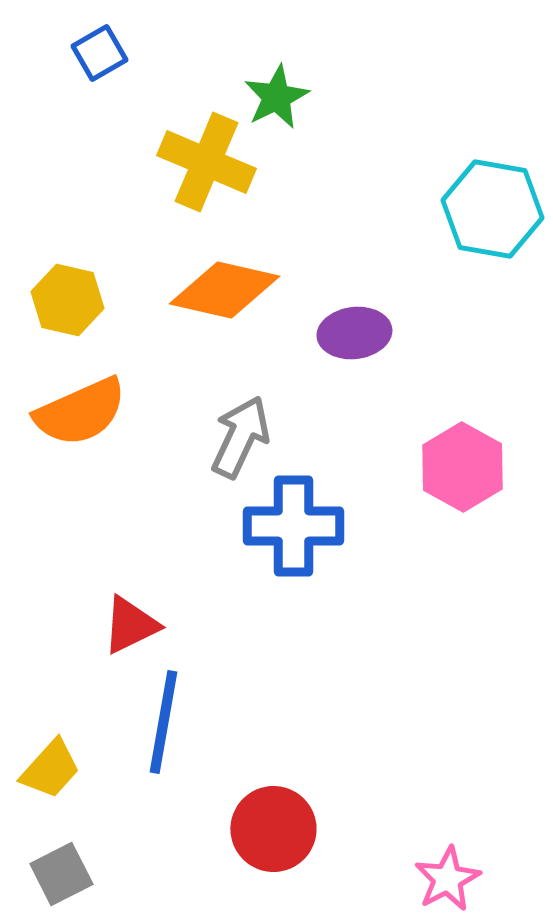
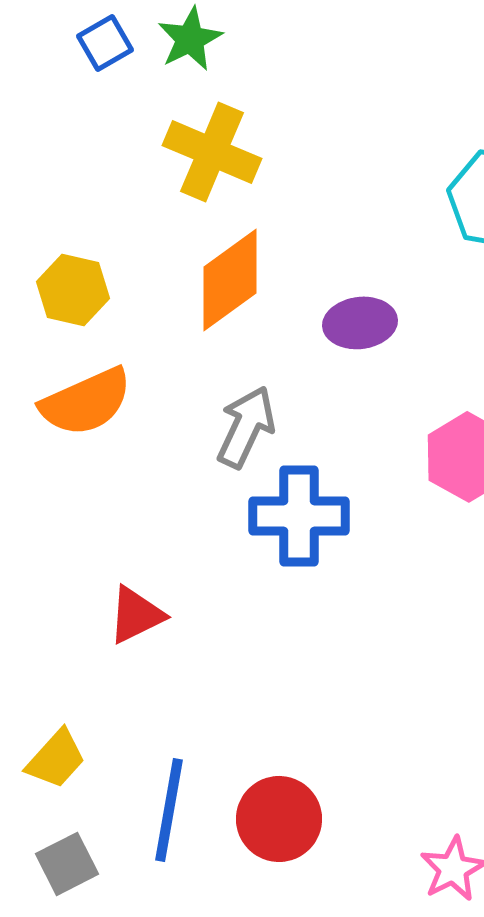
green star: (276, 97) -> (190, 39), moved
orange diamond: (224, 290) -> (230, 280), turned -49
blue line: (163, 722) -> (169, 810), moved

